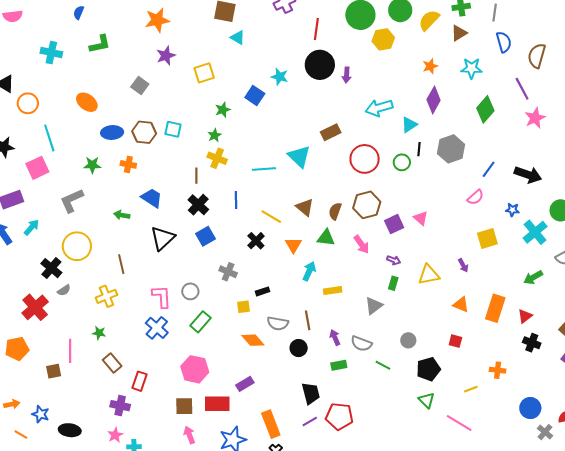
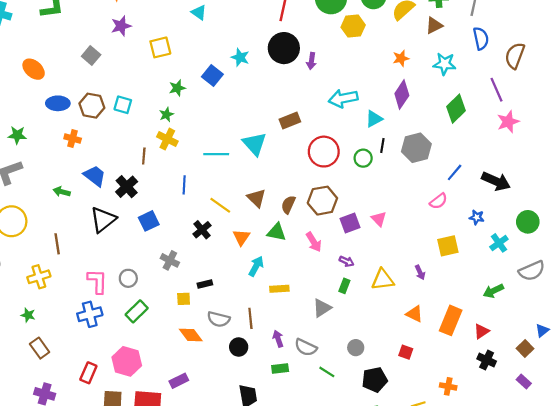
green star: (92, 165) -> (17, 135), moved
black cross: (198, 205) -> (127, 187), moved
cyan cross: (535, 232) -> (499, 243), size x0.7
blue cross: (157, 328) -> (90, 314), turned 30
red rectangle: (139, 381) -> (88, 373), moved

